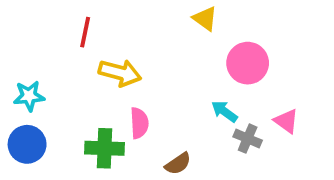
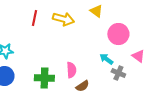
yellow arrow: (120, 73) -> (63, 19), moved
pink triangle: (286, 121) -> (138, 56), moved
pink semicircle: (139, 123) -> (71, 70), moved

